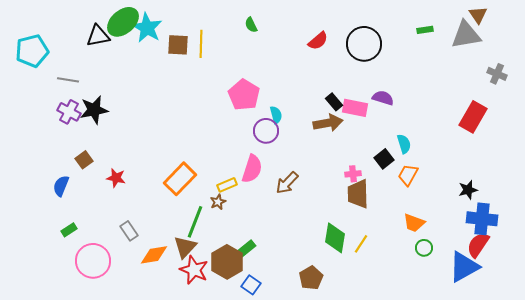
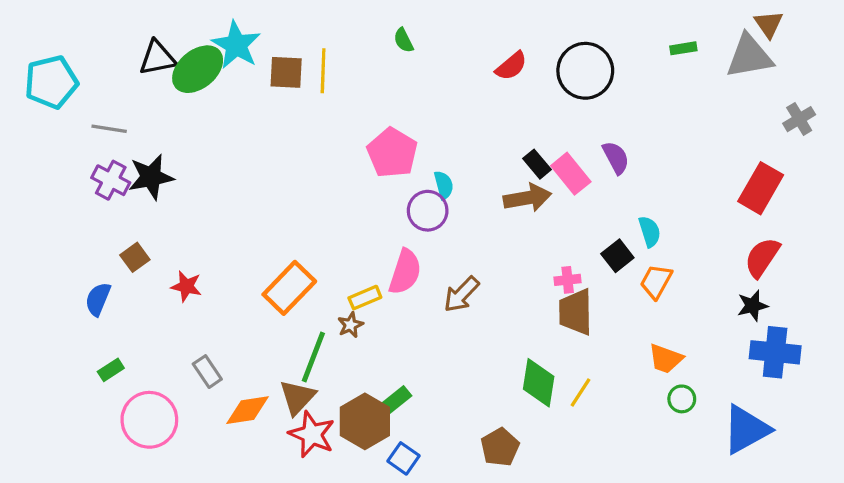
green ellipse: (123, 22) -> (198, 69), moved
gray cross: (497, 74) -> (799, 119), turned 36
purple semicircle: (383, 98) -> (616, 158), turned 45
pink rectangle: (355, 108) -> (571, 174), turned 40
red semicircle: (478, 245) -> (762, 257), moved

